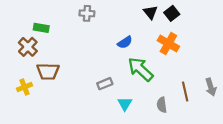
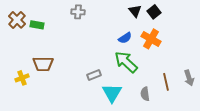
blue semicircle: (125, 42) -> (125, 38), moved
brown cross: (28, 47) -> (17, 20), moved
cyan triangle: (125, 104) -> (112, 93), size x1.5

